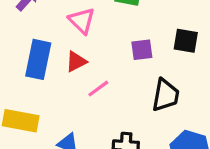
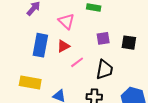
black square: (186, 41) -> (129, 43), moved
black trapezoid: (166, 95) -> (105, 70), moved

